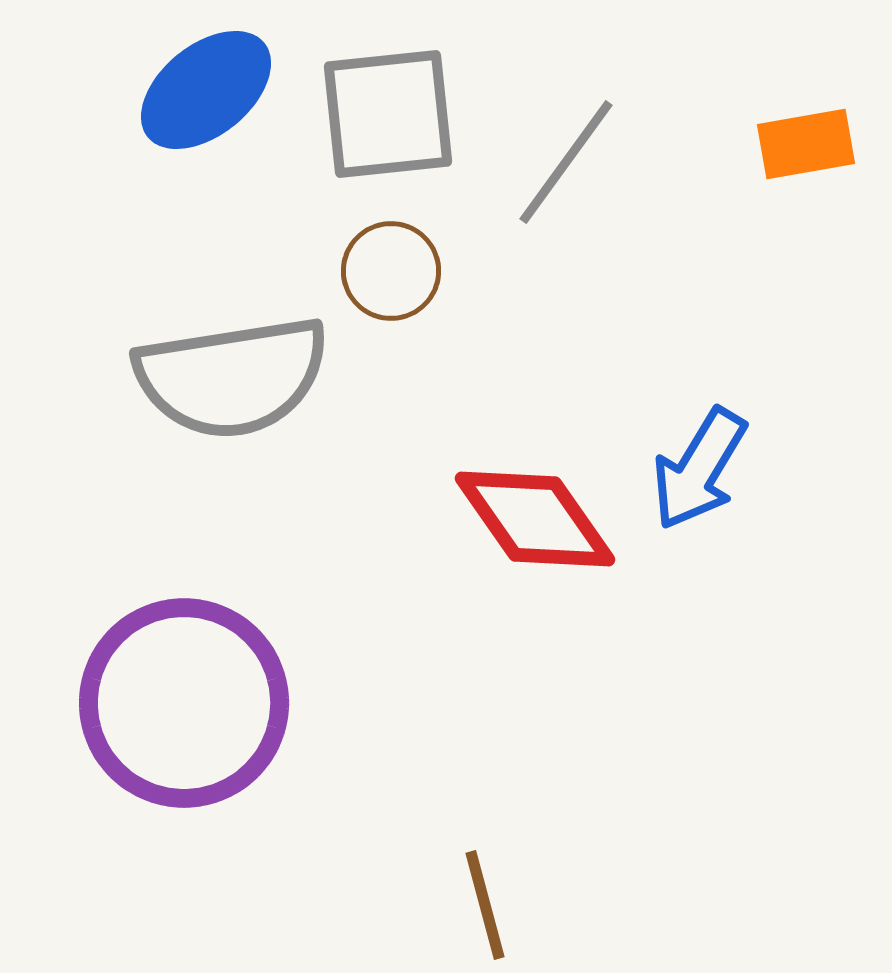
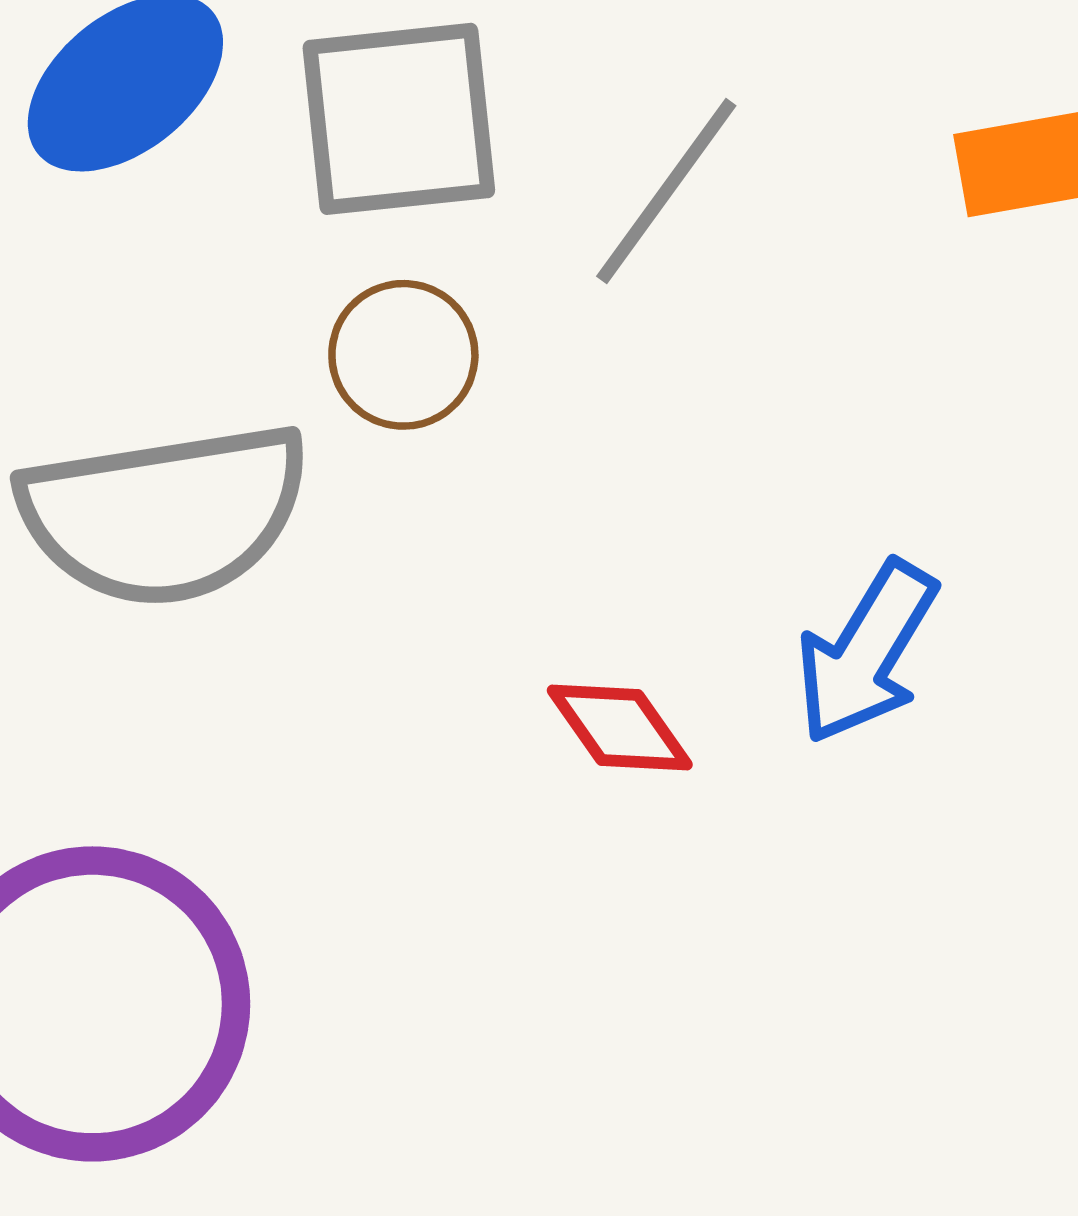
red diamond: (535, 519) -> (620, 727), size x0.6

